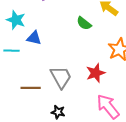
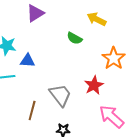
brown line: (31, 88) -> (32, 111), turned -66

